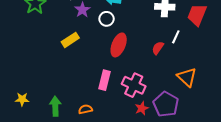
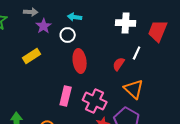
red ellipse: (119, 45) -> (80, 61), turned -30
orange triangle: (187, 77) -> (134, 89), moved

